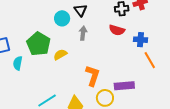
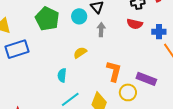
green pentagon: (39, 44) -> (47, 19), moved
cyan semicircle: (18, 63) -> (62, 75), moved
purple rectangle: (124, 86) -> (146, 79), turned 30

